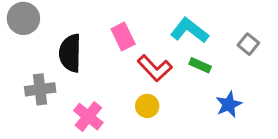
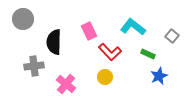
green rectangle: (200, 65) -> (148, 54), moved

